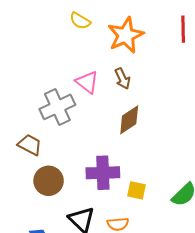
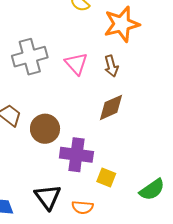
gray cross: (57, 107) -> (30, 57), moved
brown circle: (49, 181) -> (45, 129), moved

